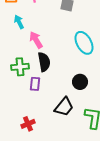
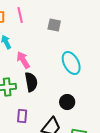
purple rectangle: (35, 84) -> (22, 116), moved

